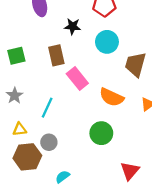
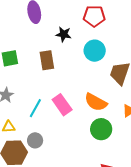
pink rectangle: (77, 79) -> (62, 105), moved
green circle: (101, 133) -> (101, 129), moved

